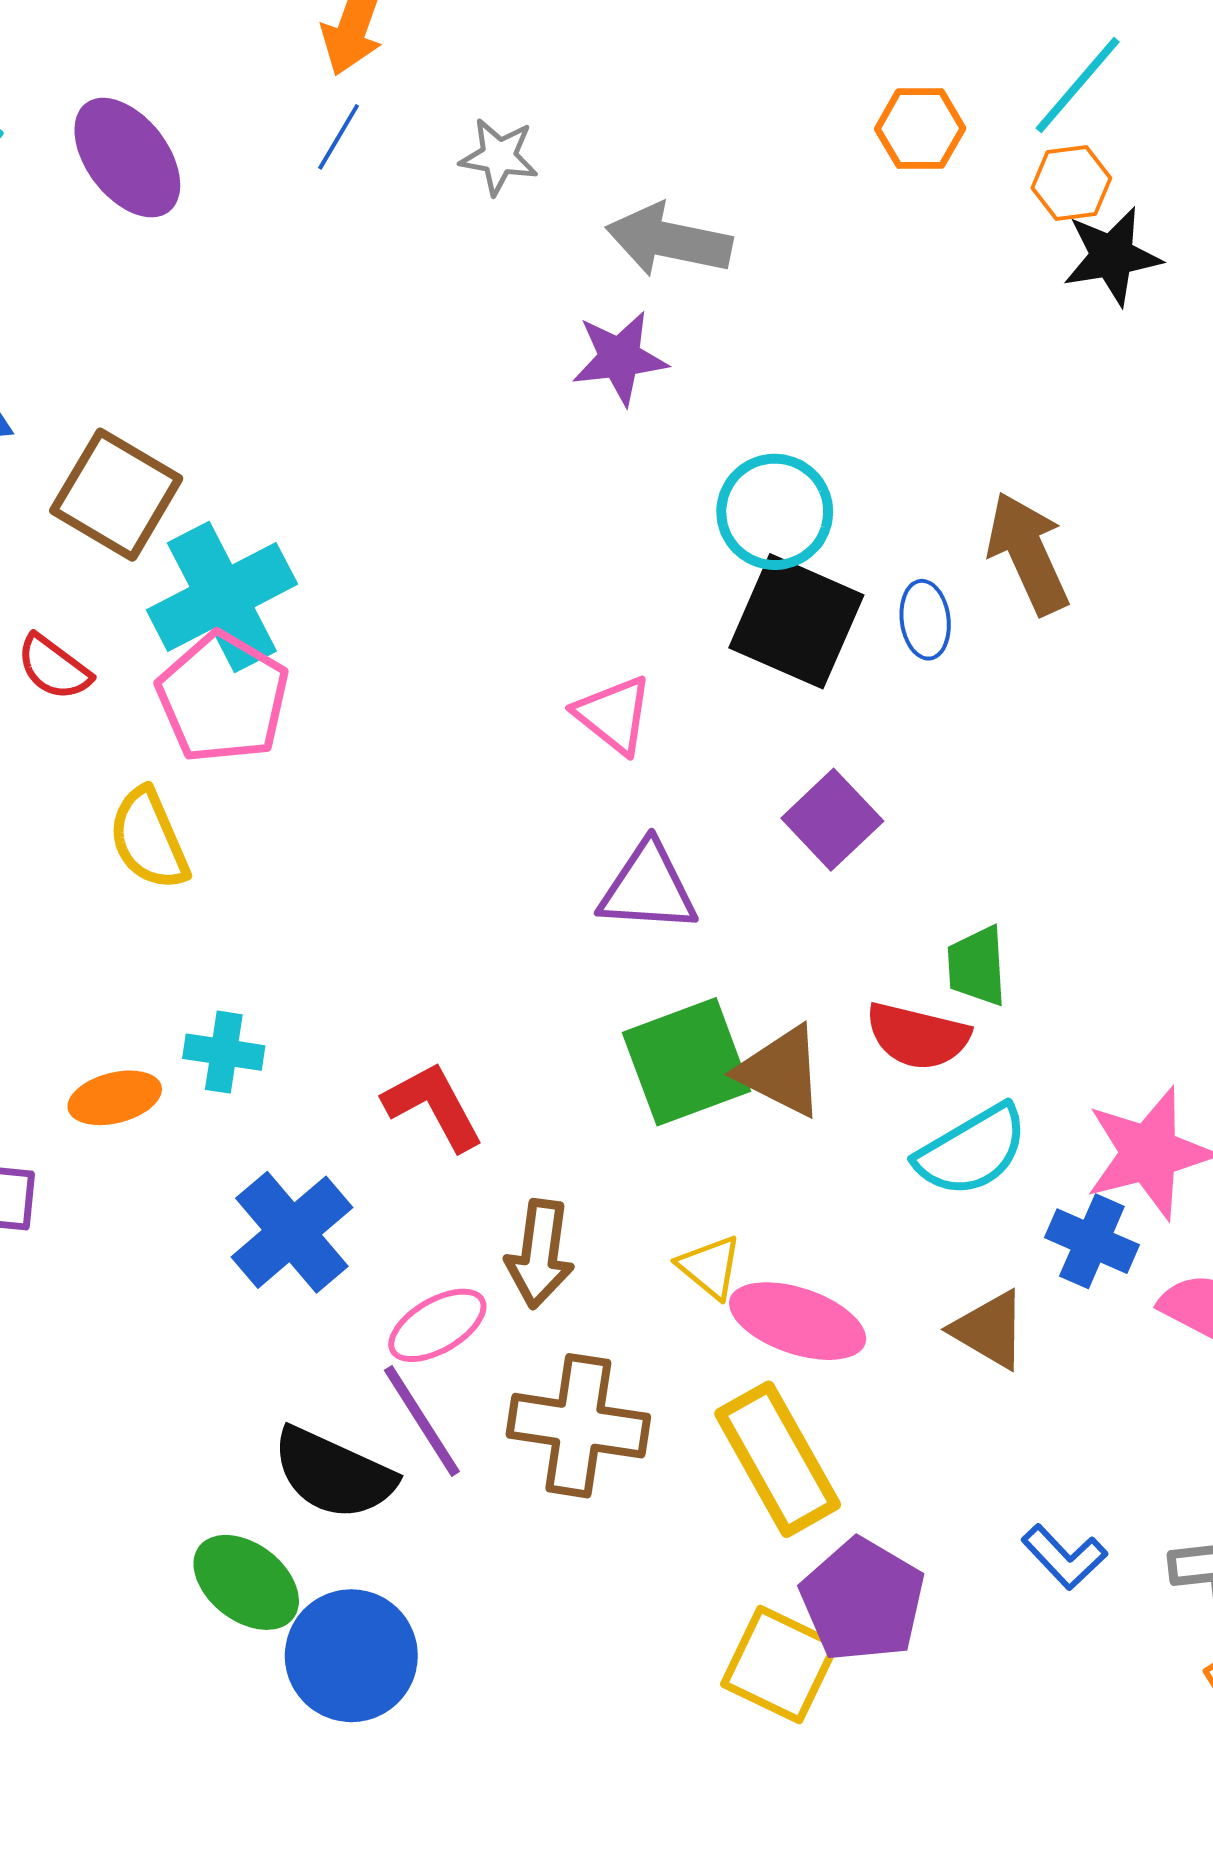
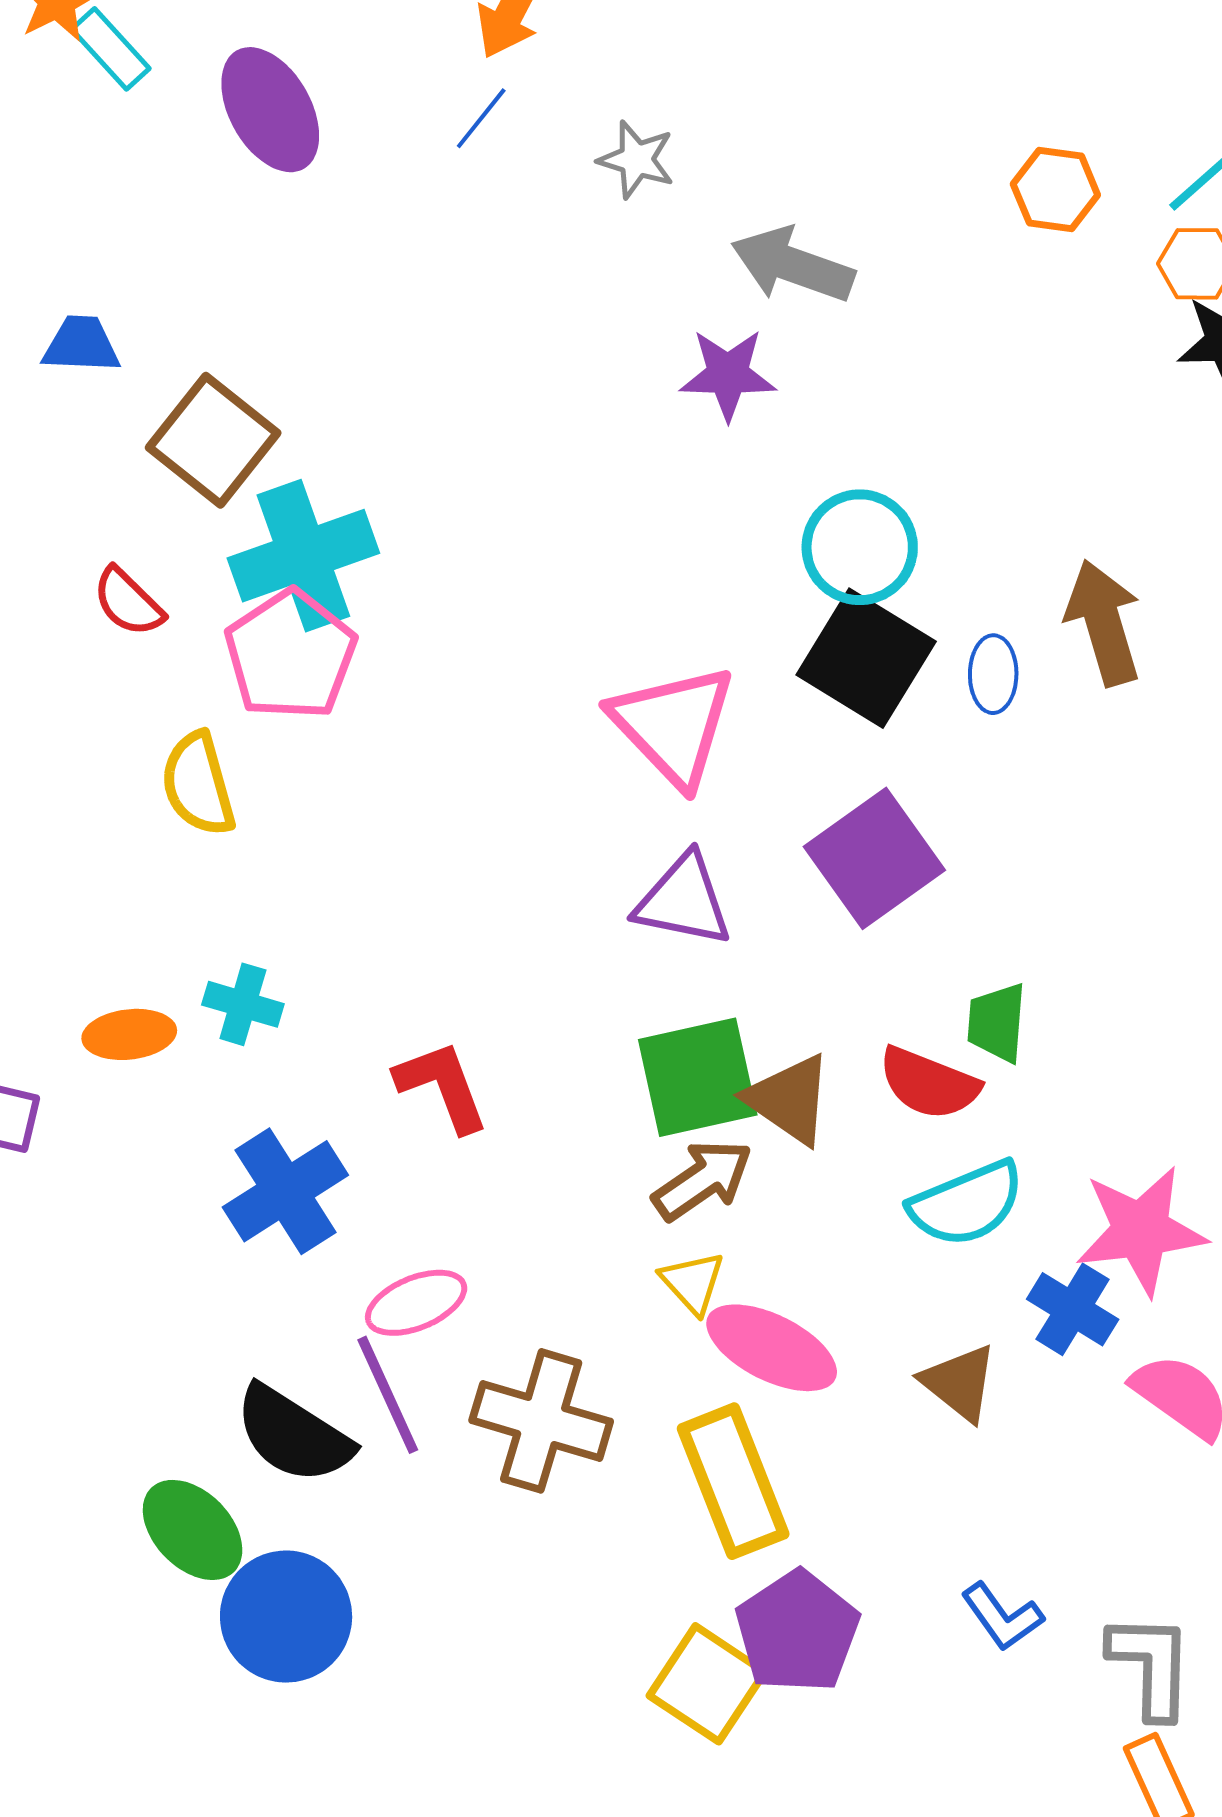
pink triangle: (614, 715) -> (673, 725), size x1.6
purple square: (832, 820) -> (874, 858), size x1.4
brown arrow: (540, 1254) -> (703, 1180), moved, turned -140

